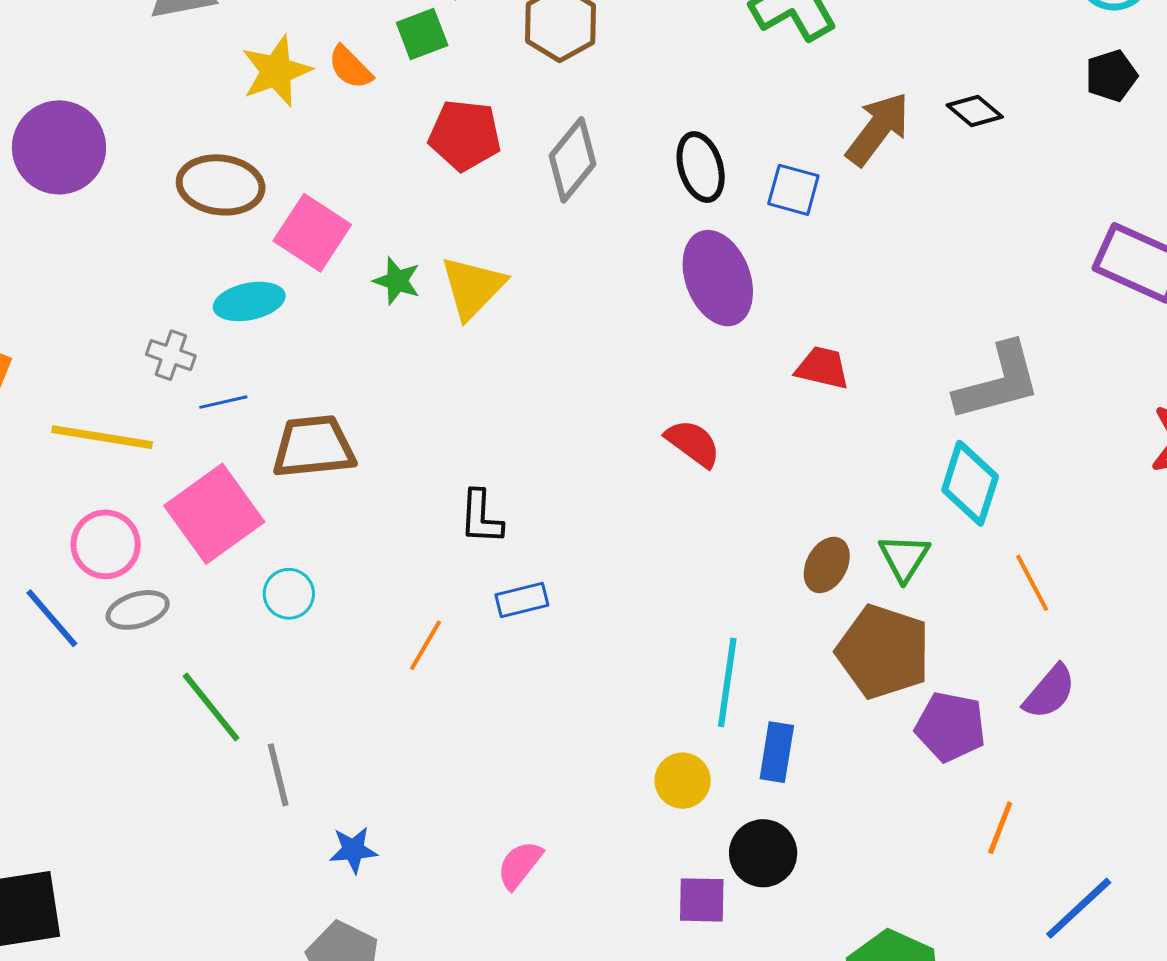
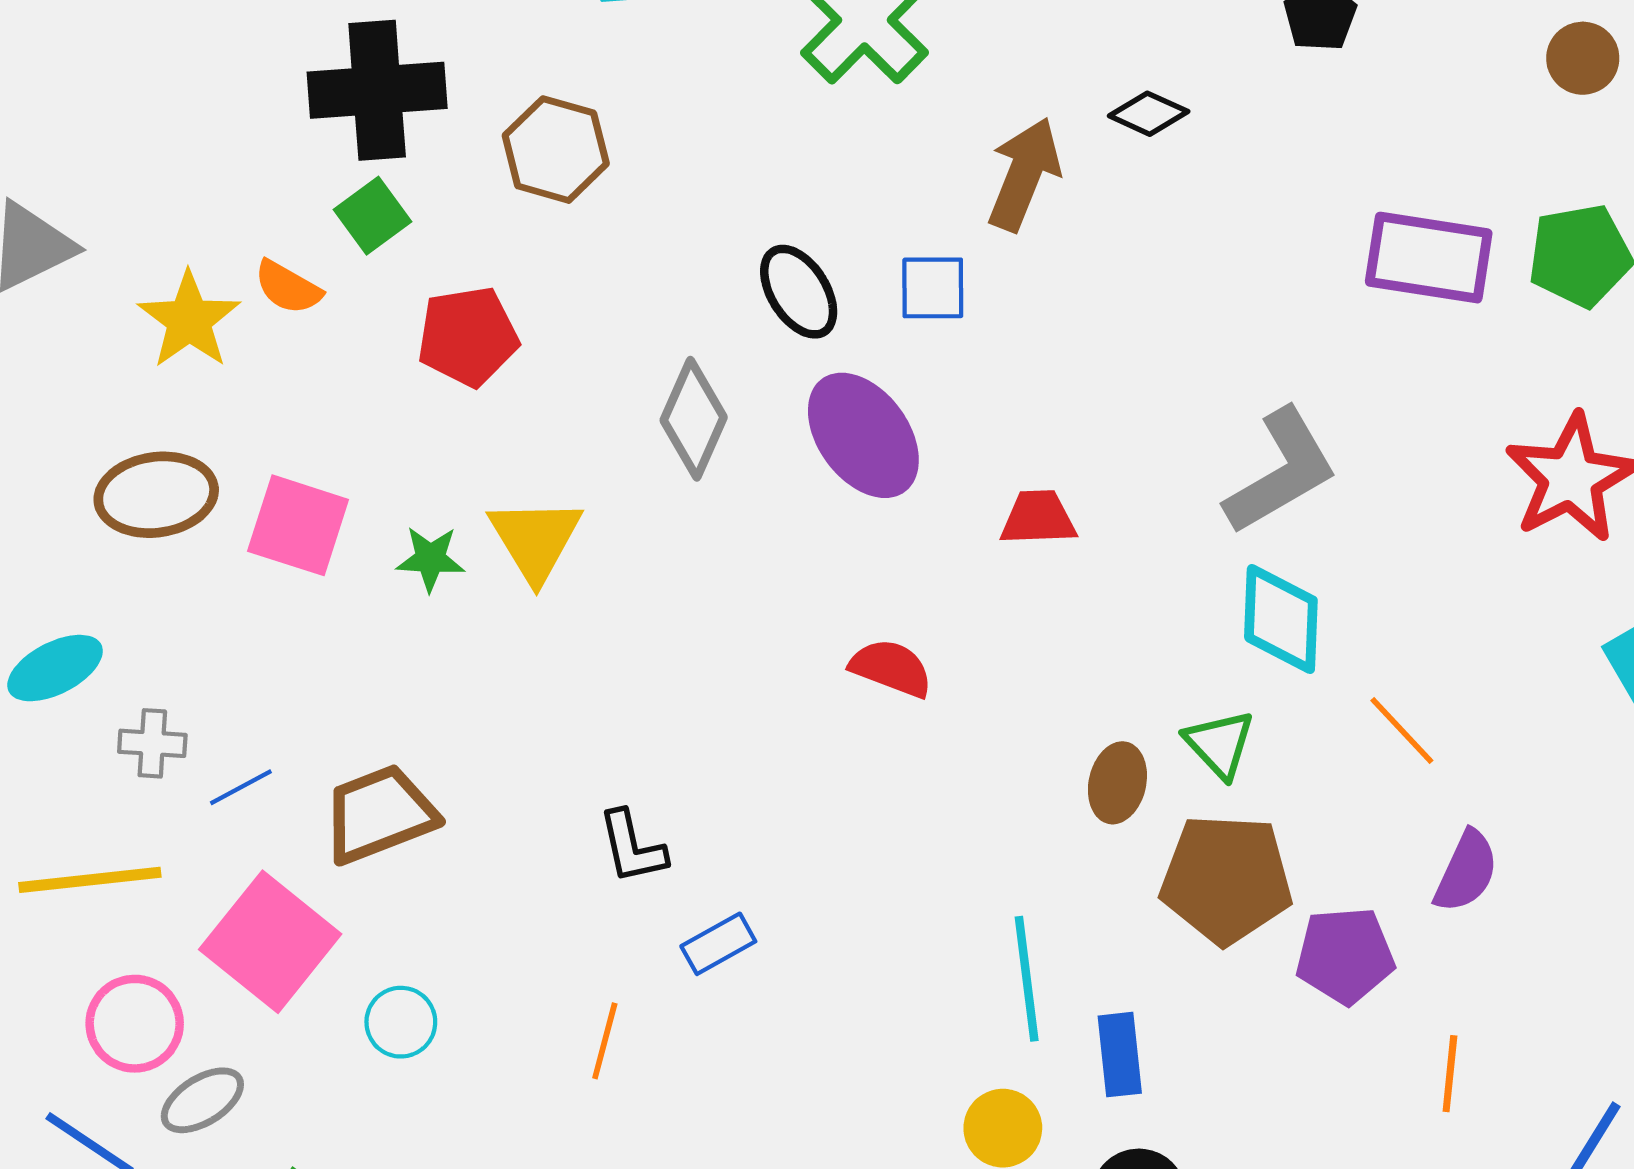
gray diamond: (572, 160) -> (694, 419), moved
cyan ellipse: (249, 301) -> (55, 668), moved

